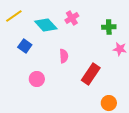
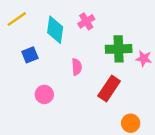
cyan diamond: (46, 25) -> (55, 30), turned 50
green cross: (109, 27) -> (119, 49), moved, size x1.5
blue square: (25, 46) -> (30, 55), turned 32

